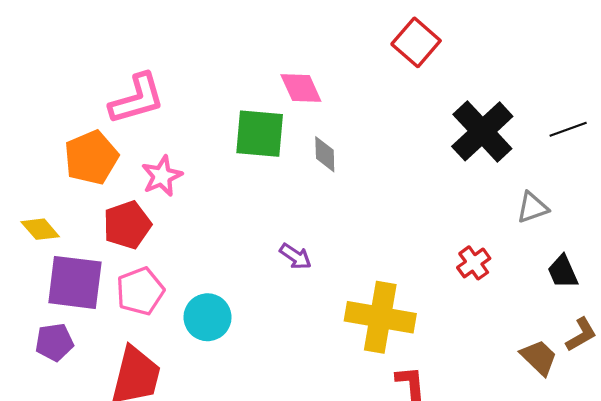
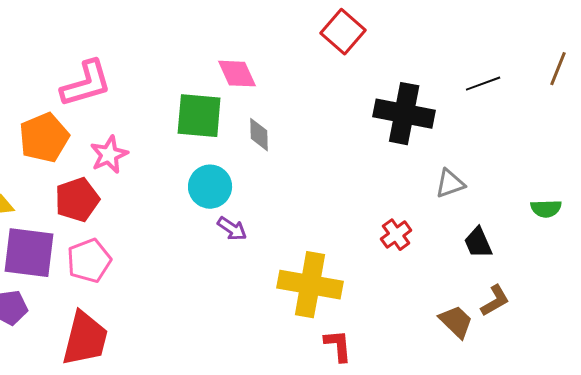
black line: (568, 129) -> (483, 84), moved
black cross: (482, 131) -> (404, 114), turned -36
cyan circle: (208, 317) -> (210, 187), moved

